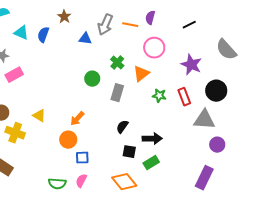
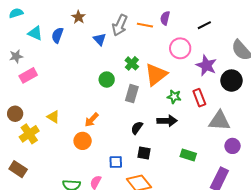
blue triangle: (85, 39) -> (100, 39), turned 40
pink circle: (154, 48) -> (180, 48), moved
orange triangle: (141, 74) -> (156, 74), size x1.4
black circle: (216, 91) -> (231, 81), moved
yellow cross: (15, 133) -> (29, 134), turned 36
black arrow: (152, 139) -> (167, 121), moved
blue square: (82, 158) -> (116, 162), moved
green rectangle: (151, 163) -> (188, 155), moved, turned 49

